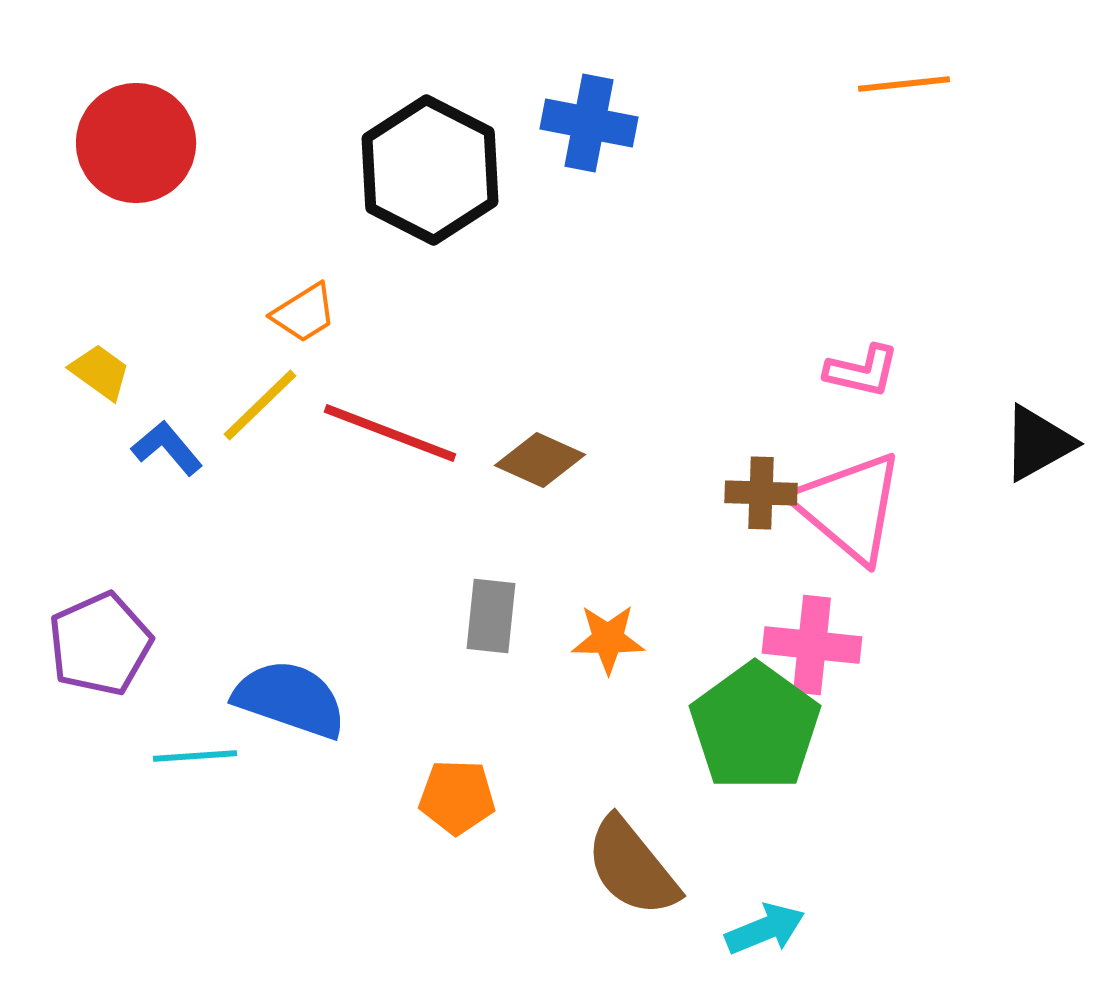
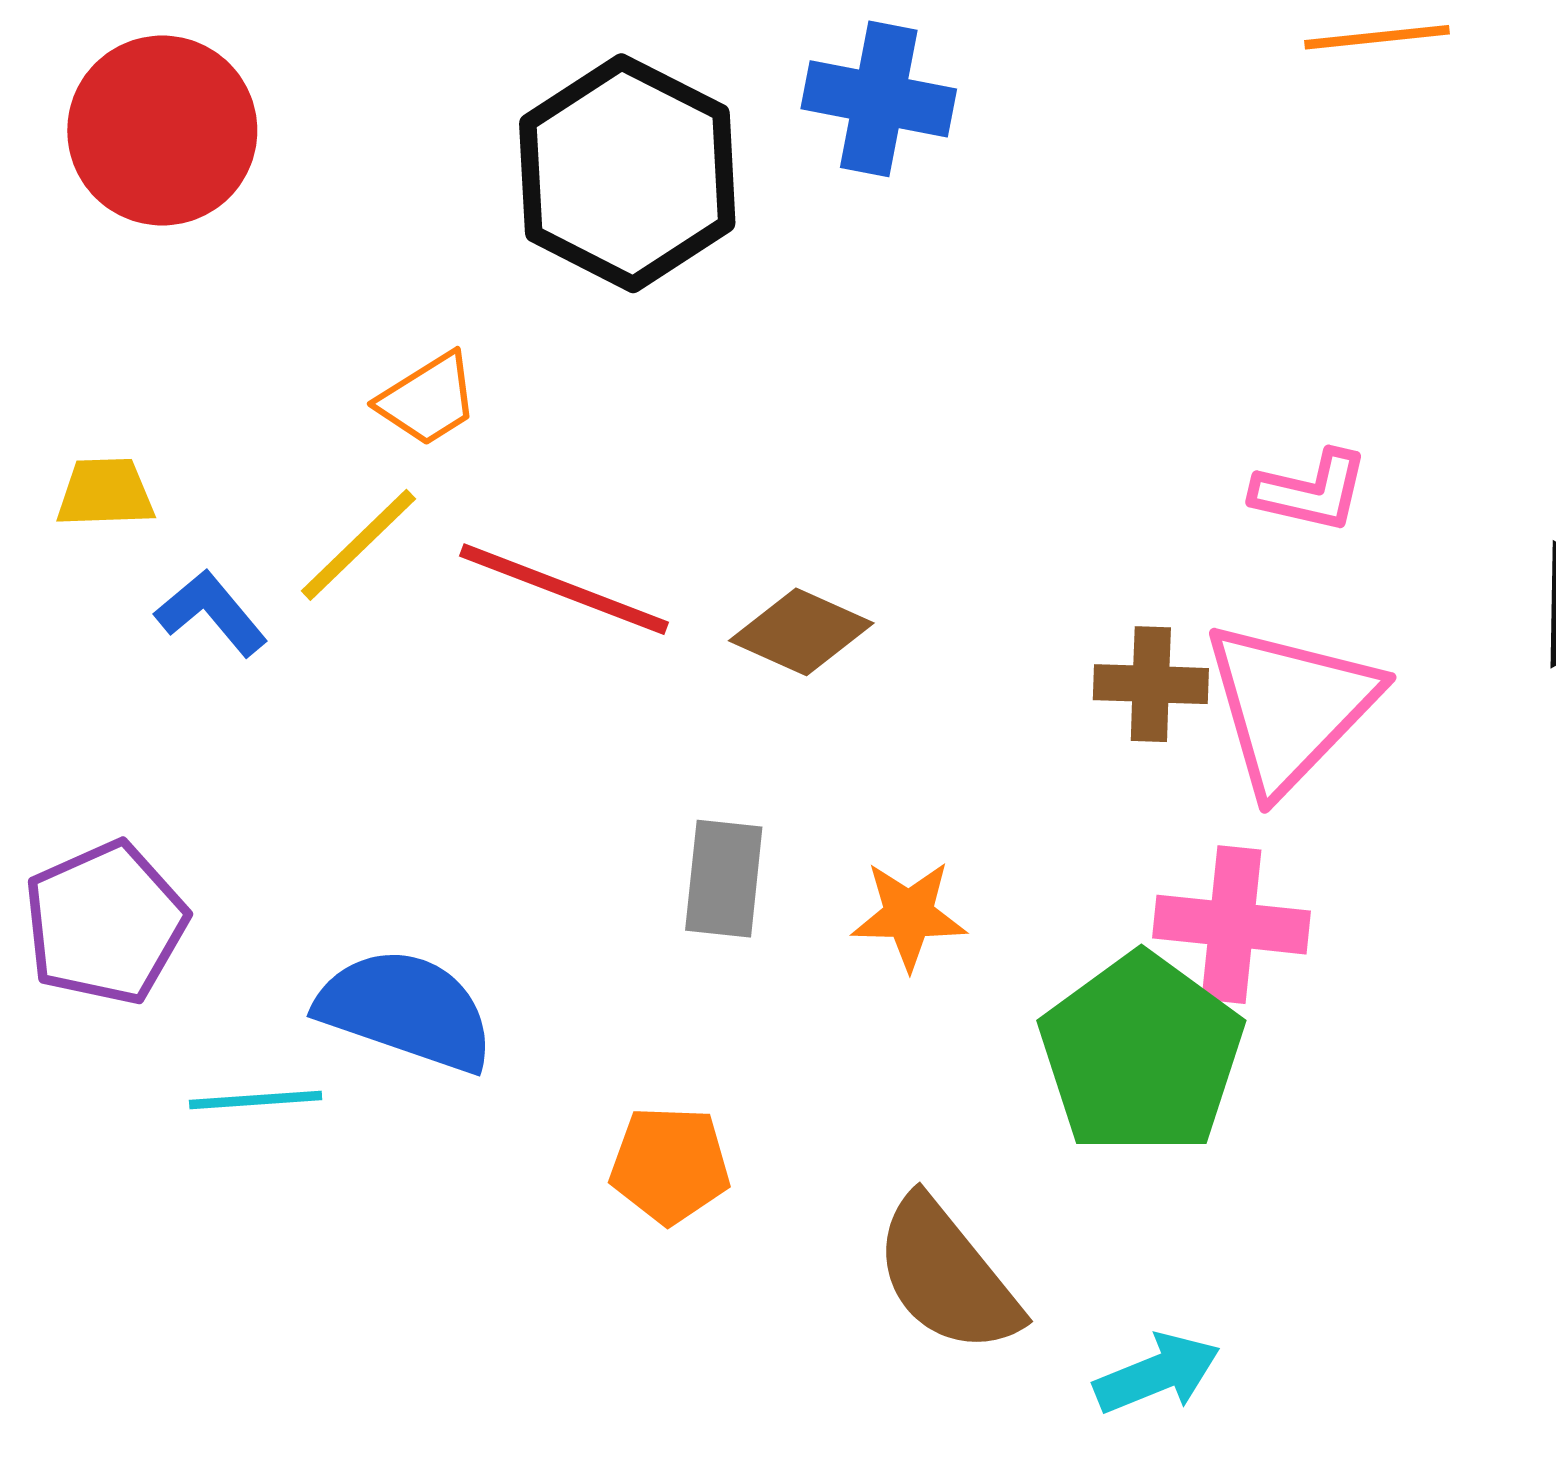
yellow trapezoid: (100, 372) -> (105, 493), turned -38
pink triangle: (849, 507) -> (1290, 706), turned 34

